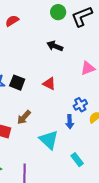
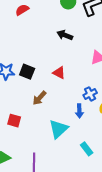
brown arrow: (24, 117) -> (39, 98), moved
cyan triangle: (49, 140) -> (58, 129), turned 35

